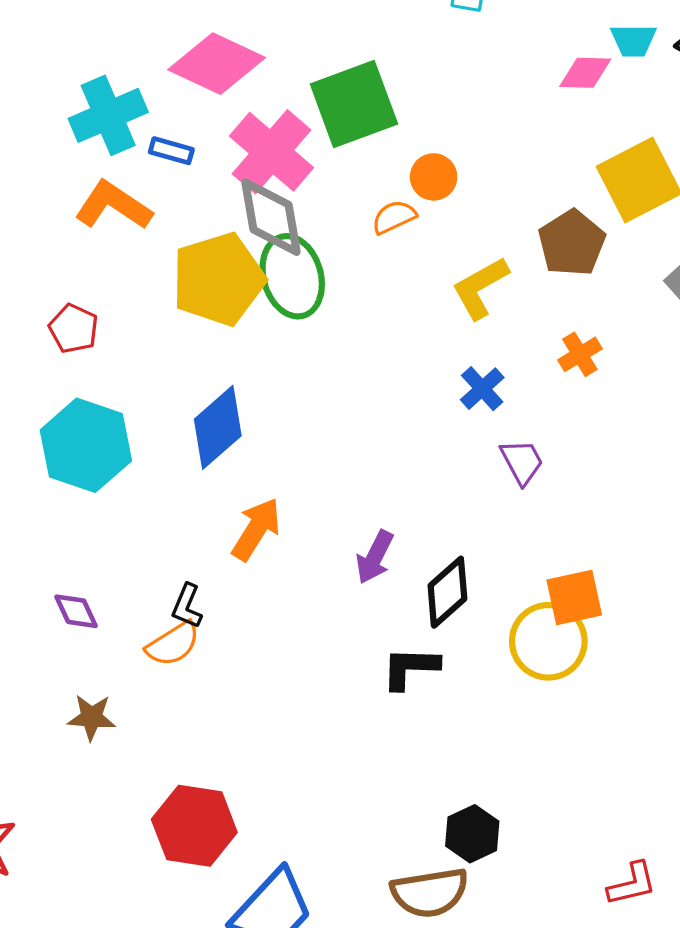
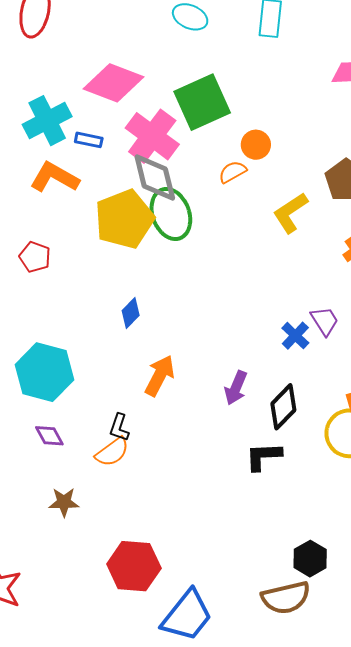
blue cross: (482, 389) -> (295, 336), moved
blue diamond: (218, 427) -> (131, 313), size x0.6
cyan hexagon: (86, 445) -> (45, 372), moved

